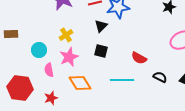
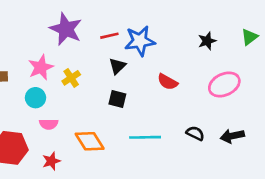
pink star: (69, 57) -> (41, 67), moved
red semicircle: (139, 58) -> (168, 82), moved
pink semicircle: (49, 70) -> (49, 124), turned -80

